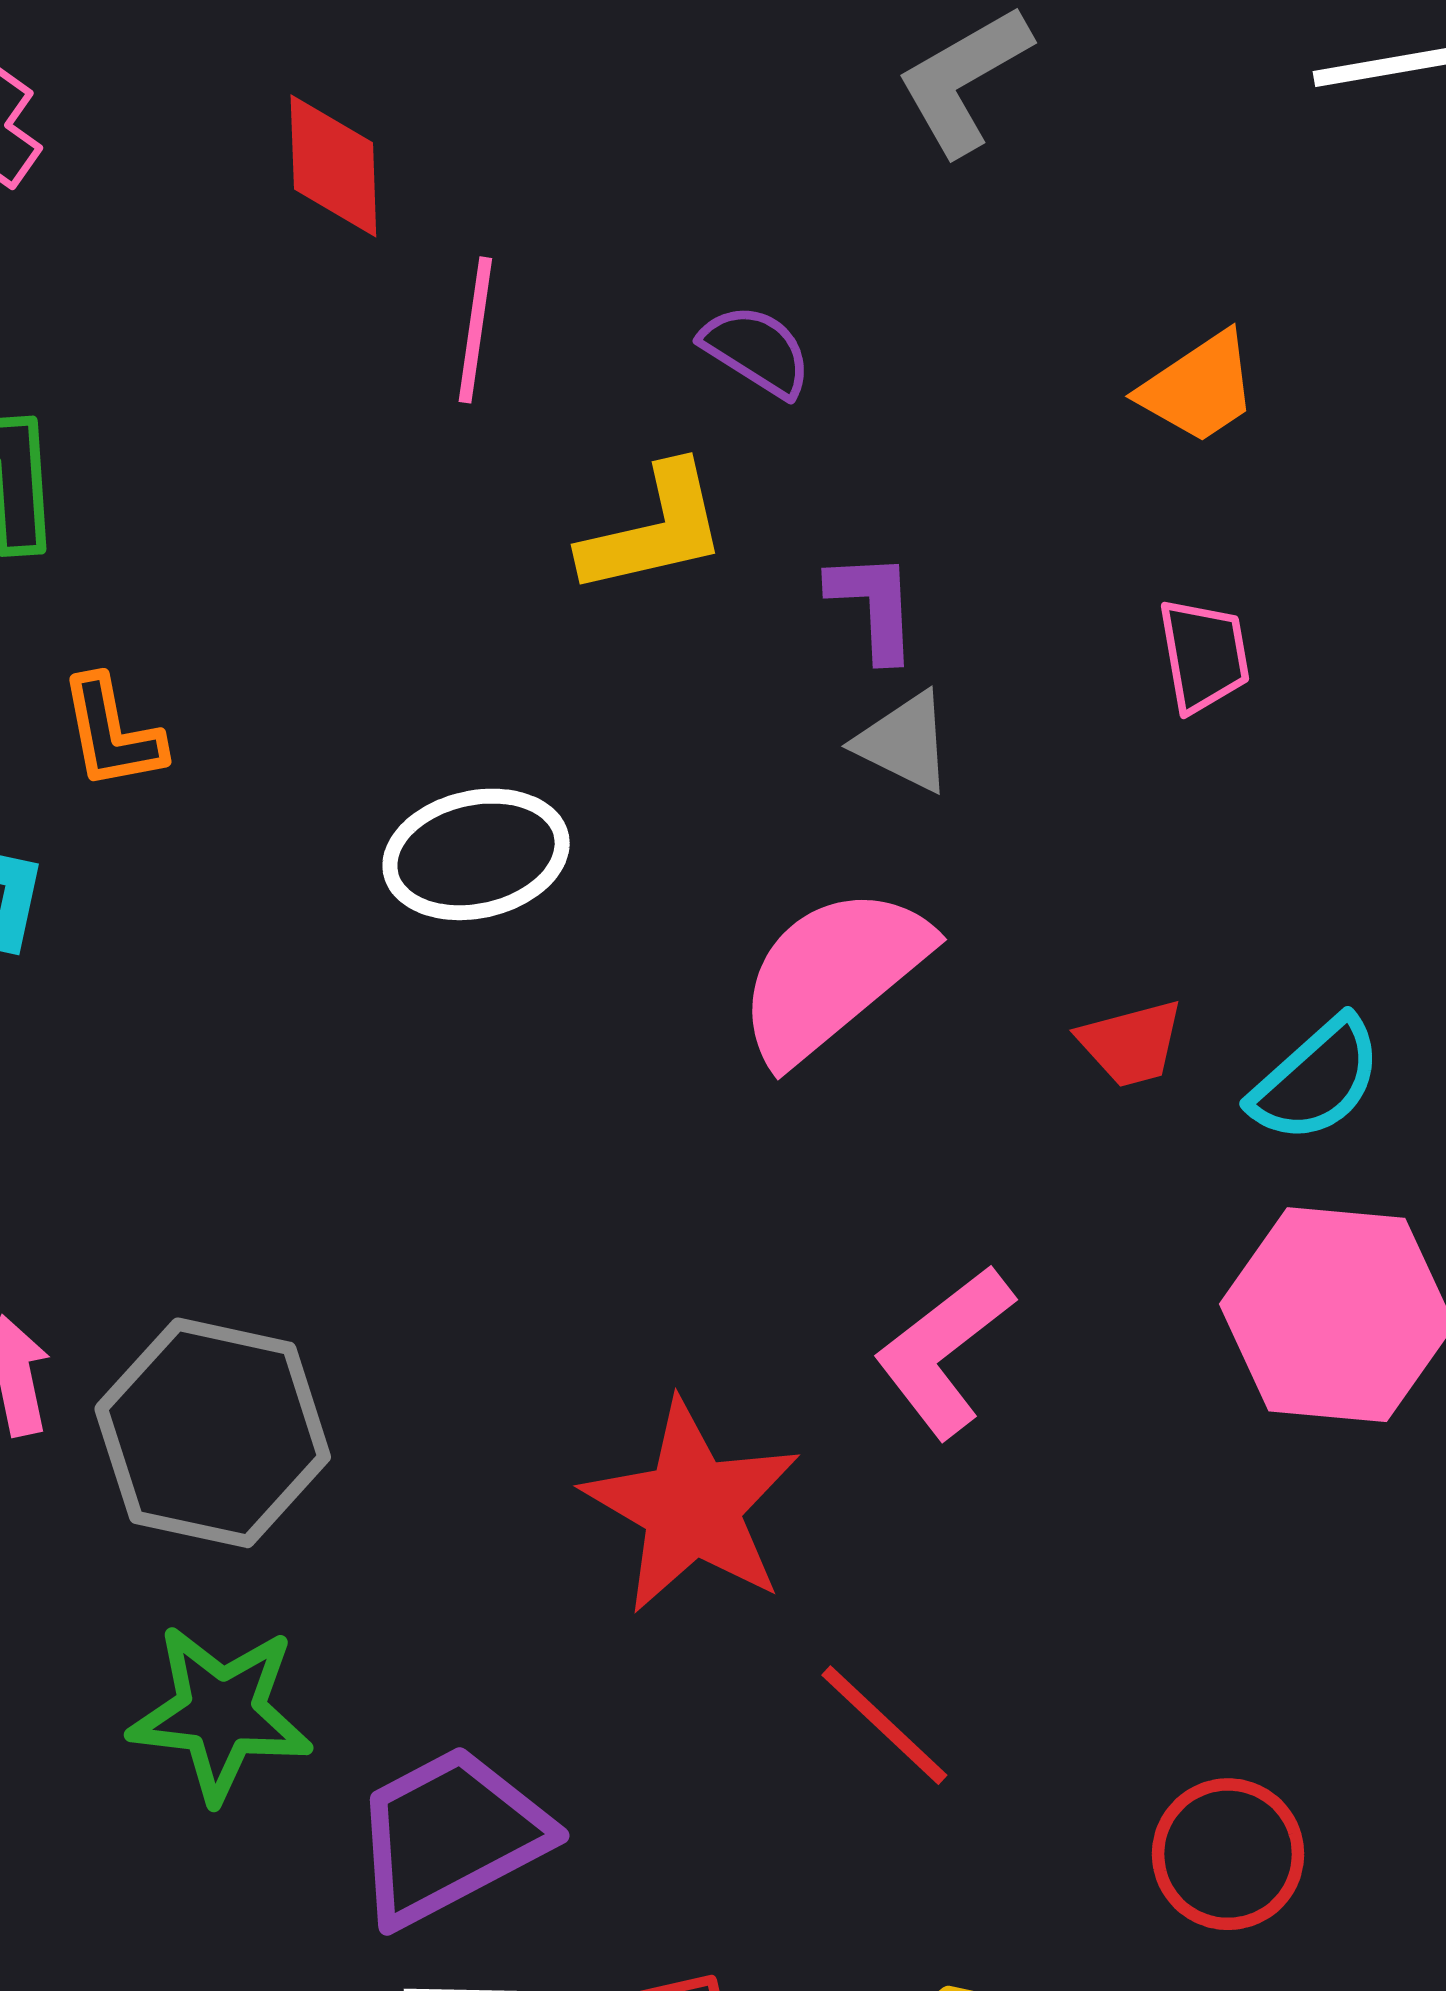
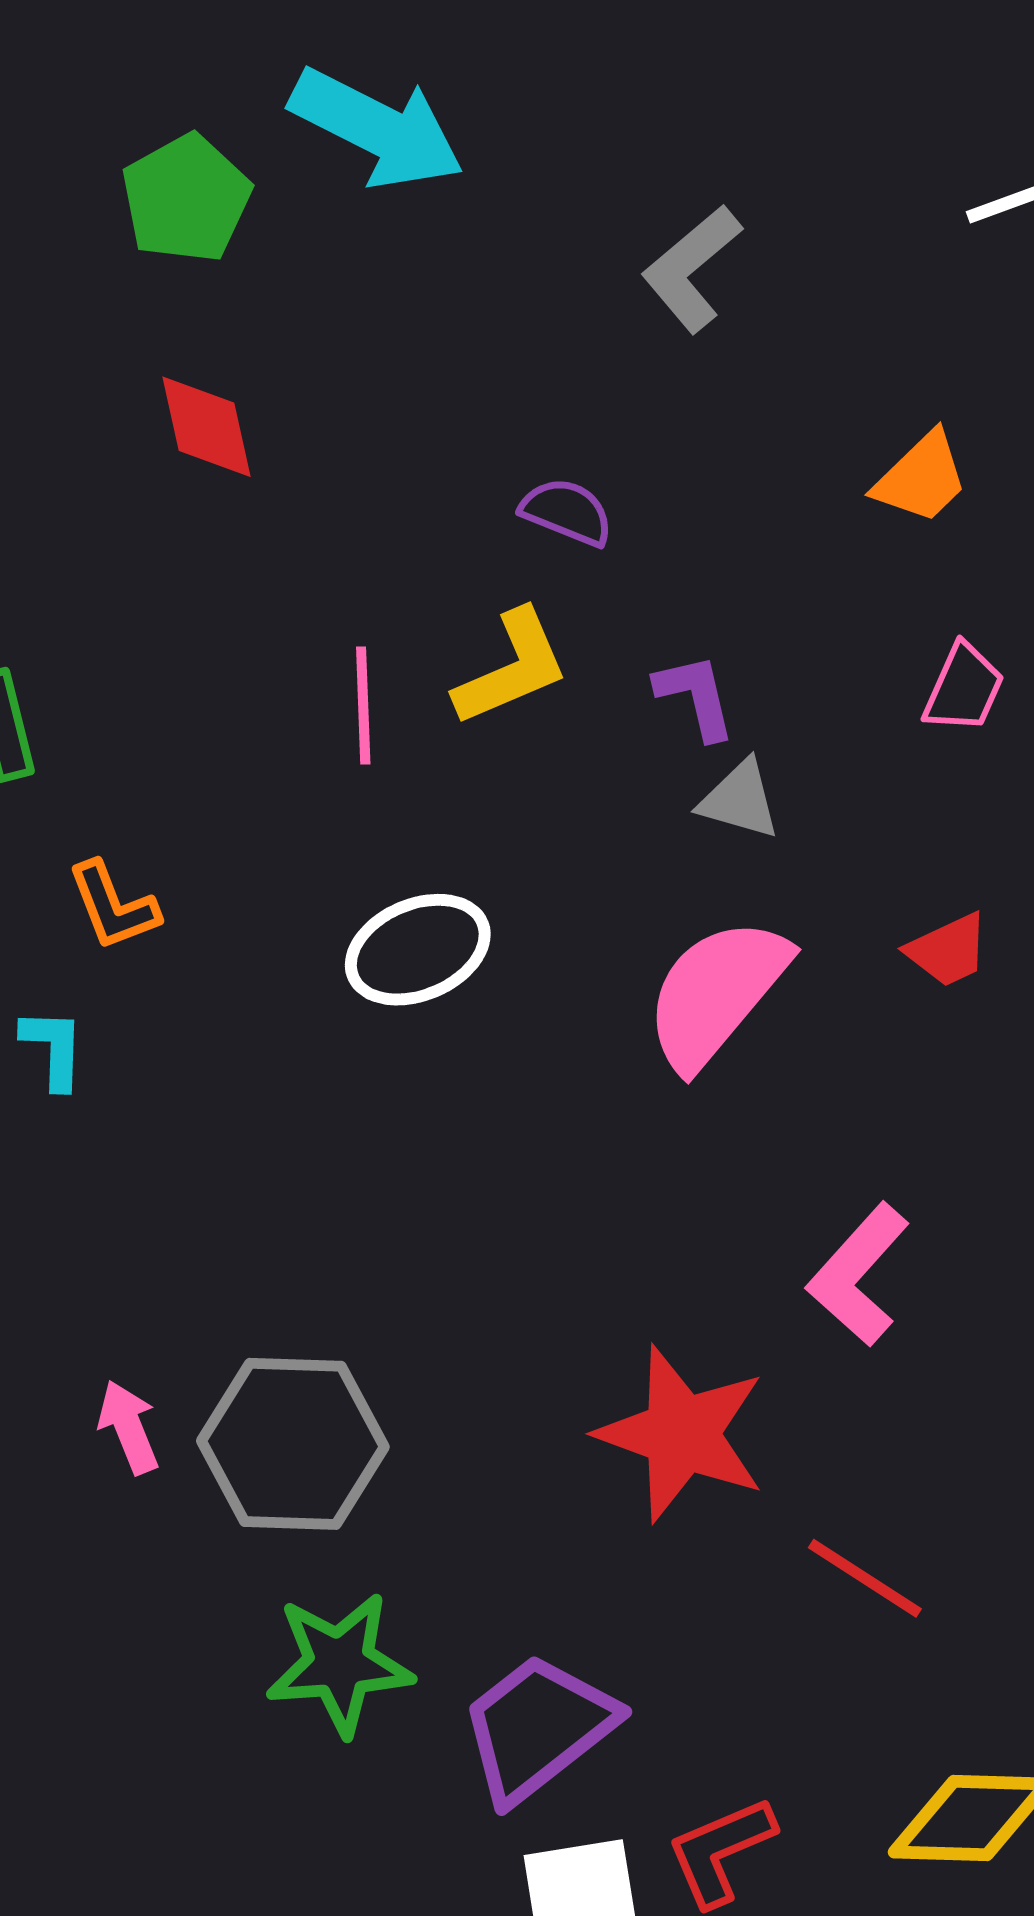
pink line: (475, 330) -> (363, 706), moved
pink trapezoid: (1204, 655) -> (964, 688), turned 44
red trapezoid: (1131, 1043) -> (948, 950), moved

